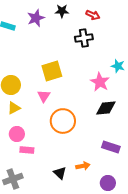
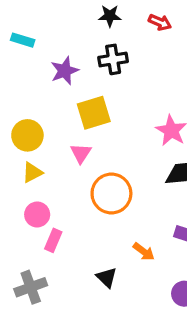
purple star: (36, 18) -> (65, 71), moved
black cross: (84, 38) -> (113, 59), moved
pink rectangle: (27, 150) -> (53, 240), turned -72
orange arrow: (83, 166) -> (144, 252), moved, turned 48

